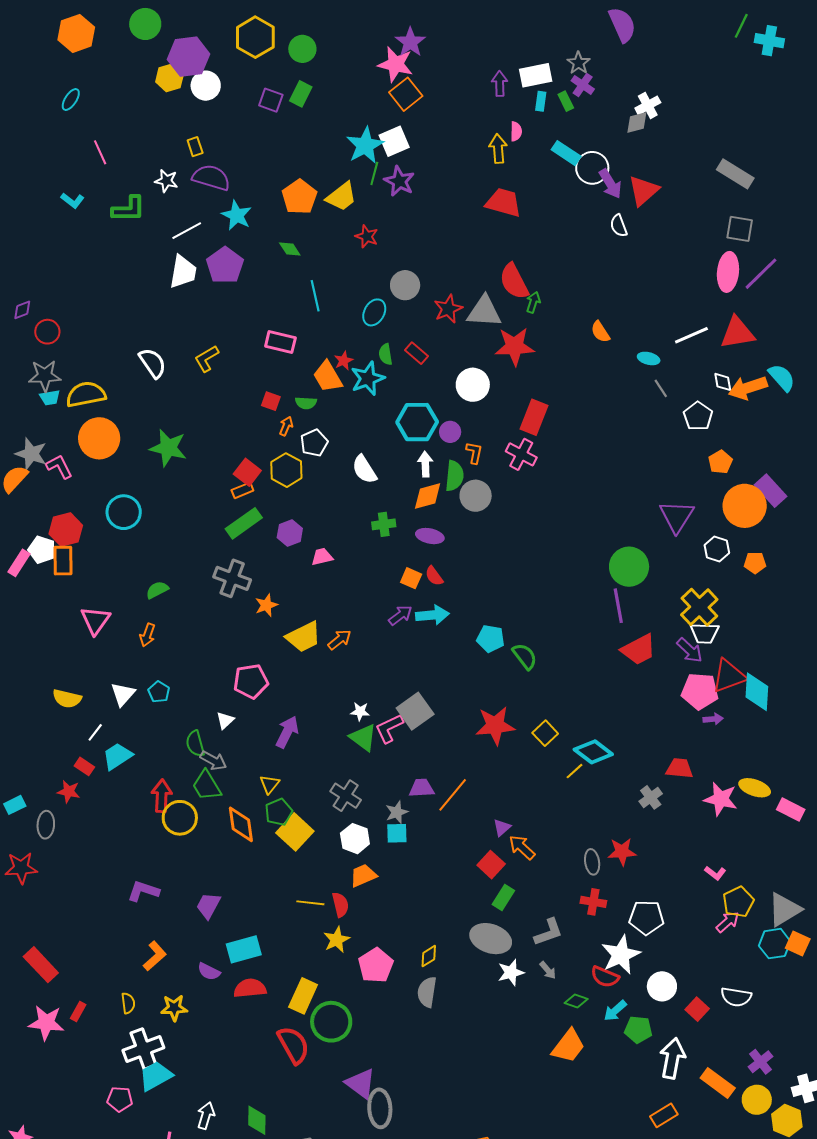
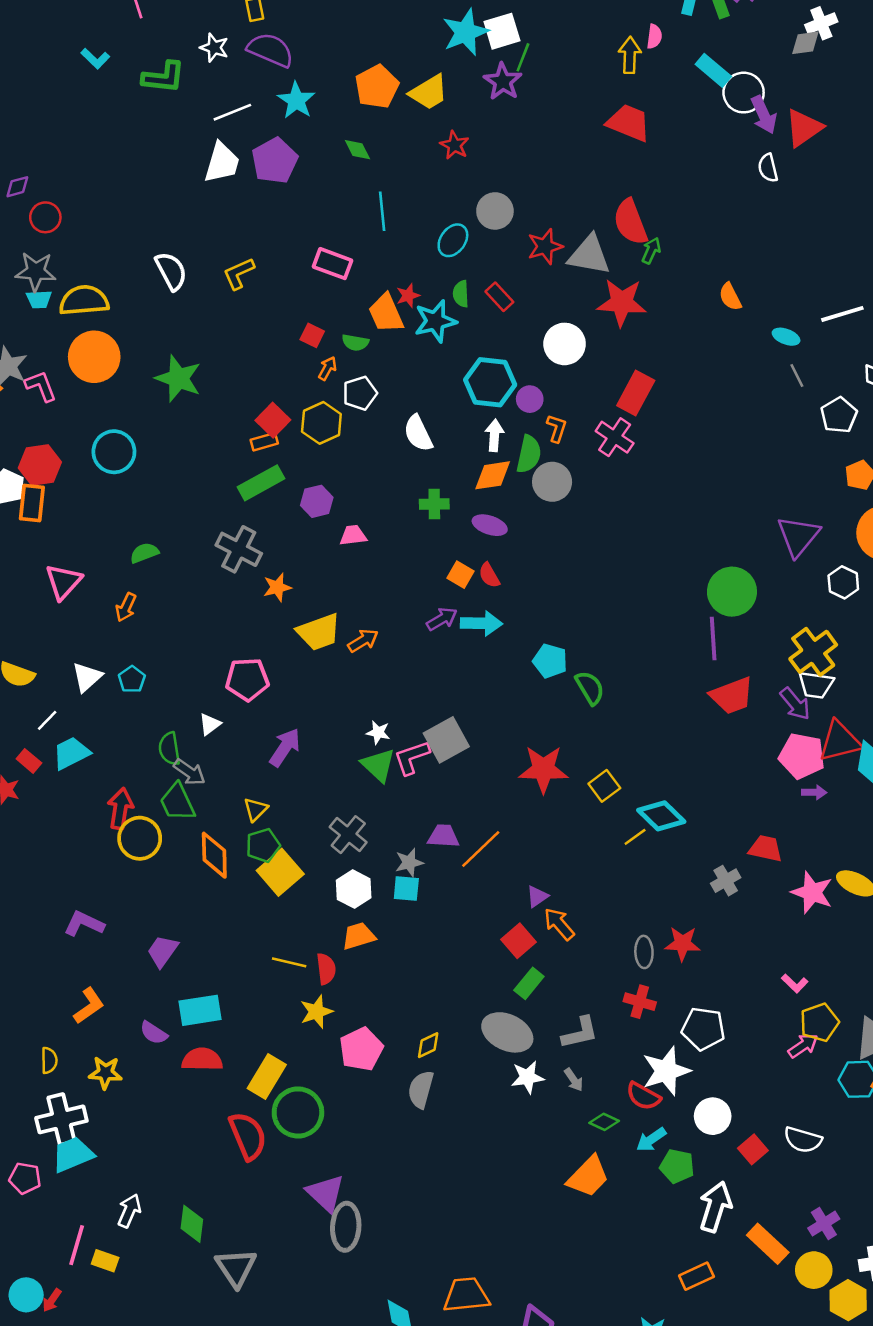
green line: (374, 173) -> (523, 57), moved

